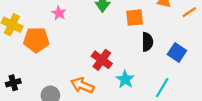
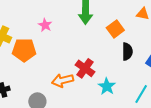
orange square: (135, 18) -> (115, 29), turned -30
orange arrow: (82, 85) -> (63, 80), moved, turned -35

